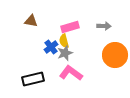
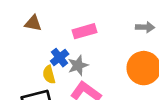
gray arrow: (104, 26) -> (145, 27), moved
yellow semicircle: (64, 41) -> (49, 75), moved

